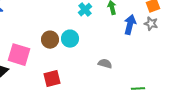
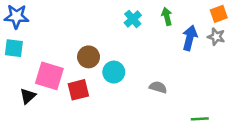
cyan circle: (70, 39) -> (114, 72), moved
red square: (52, 79) -> (78, 90), moved

